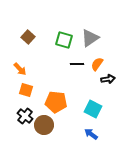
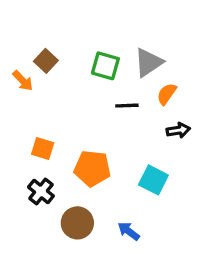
orange semicircle: (97, 64) -> (167, 94), moved
orange arrow: (20, 69) -> (23, 81), moved
brown circle: (44, 125) -> (77, 223), moved
blue arrow: (91, 134) -> (129, 231), moved

